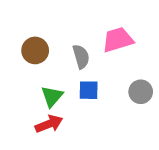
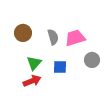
pink trapezoid: (118, 40) -> (75, 38), moved
blue square: (89, 90) -> (60, 67), moved

